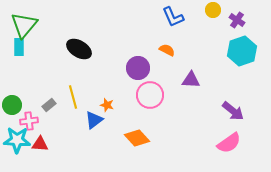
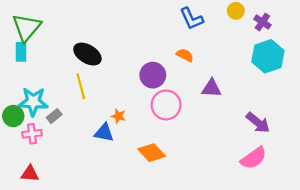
yellow line: (73, 97) -> (81, 86), moved
blue triangle: (94, 120) -> (104, 133), turned 48
cyan star: (17, 140) -> (33, 102), moved
red triangle: (40, 144) -> (30, 174), moved

